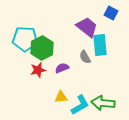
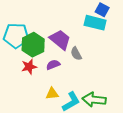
purple trapezoid: (87, 27) -> (60, 40), moved
cyan rectangle: (100, 45) -> (95, 23), moved, turned -70

